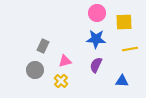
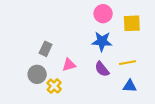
yellow line: (130, 49) -> (128, 63), moved
purple semicircle: (96, 65) -> (102, 69), turned -63
yellow cross: (61, 81) -> (54, 86), moved

